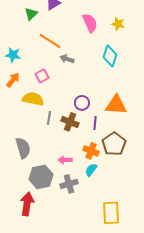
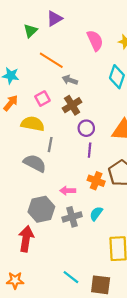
brown cross: (70, 122) -> (72, 105), moved, turned 36
purple line: (95, 123) -> (90, 150), moved
gray semicircle: (23, 148) -> (35, 163), moved, turned -45
cyan semicircle: (91, 170) -> (96, 214), moved

